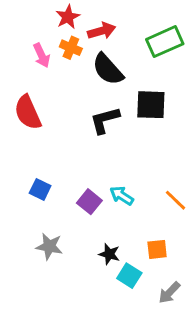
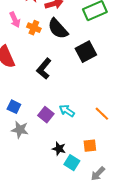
orange cross: (71, 48) -> (34, 28), moved
black square: (151, 105) -> (86, 52), turned -30
black L-shape: (105, 120) -> (44, 69), moved, turned -35
gray star: (49, 246) -> (20, 130), moved

